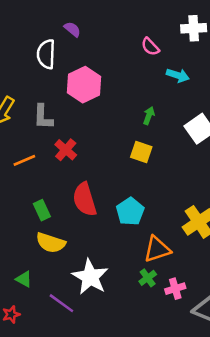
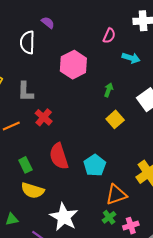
pink semicircle: (150, 47) -> (109, 36), turned -112
pink hexagon: (84, 85) -> (73, 65), moved
yellow square: (141, 152) -> (115, 119), moved, turned 30
green triangle: (24, 279) -> (12, 219), turned -40

